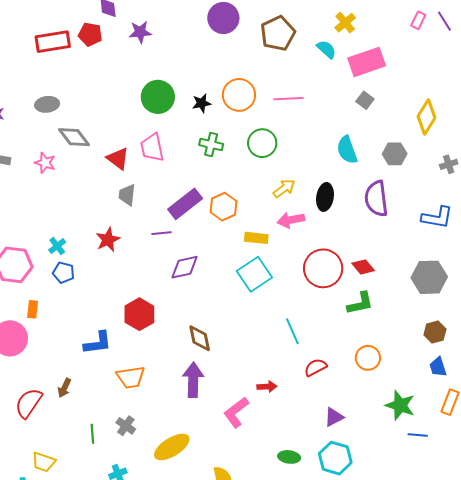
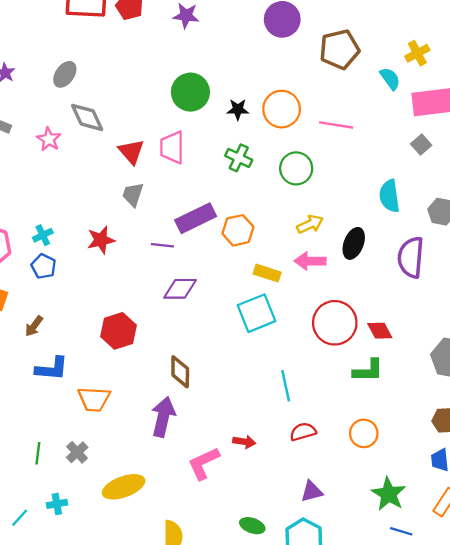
gray ellipse: (47, 104) -> (65, 74), turned -60
blue L-shape: (98, 343) -> (52, 369), moved
brown arrow: (64, 388) -> (34, 326), moved

